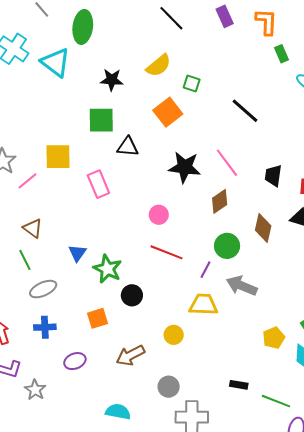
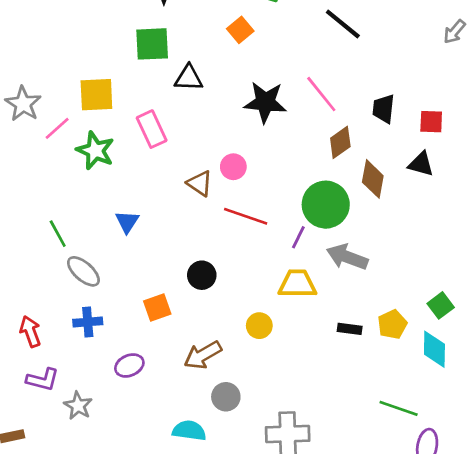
orange square: (168, 112) -> (240, 30), size x0.7
brown diamond: (220, 201) -> (340, 142), moved
brown triangle: (33, 228) -> (200, 183), moved
green circle: (227, 246) -> (326, 205), size x1.4
green star: (107, 269) -> (95, 151), moved
gray ellipse: (43, 289) -> (83, 271), turned 68
black rectangle: (239, 385) -> (350, 329), moved
gray circle: (169, 387) -> (226, 397), moved

